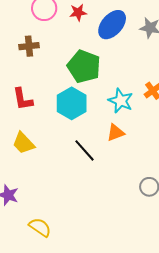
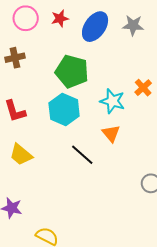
orange triangle: (116, 133) -> (111, 133), turned -42

